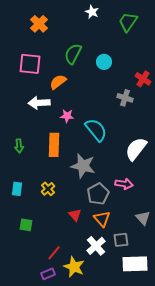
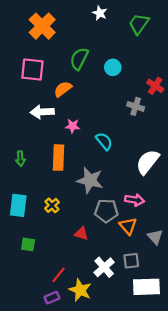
orange cross: (39, 24) -> (42, 26), size x1.4
cyan semicircle: (96, 130) -> (104, 141), size x0.7
cyan rectangle: (17, 189) -> (18, 205), size x1.5
gray pentagon: (98, 194) -> (106, 211), turned 30
red triangle: (75, 215) -> (81, 234), turned -32
orange triangle: (102, 219) -> (128, 226), moved

